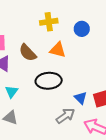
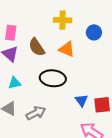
cyan triangle: (12, 92) -> (14, 83), turned 32
gray arrow: (65, 116) -> (36, 113), moved

